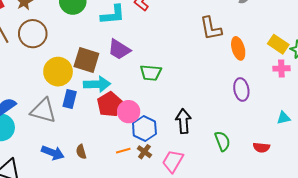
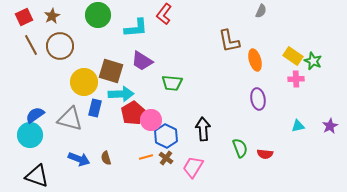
red semicircle: (261, 147) -> (265, 154), moved

